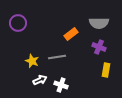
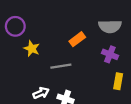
yellow star: (32, 61) -> (32, 49), moved

